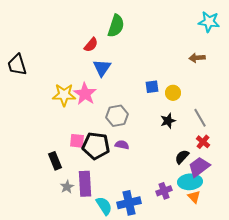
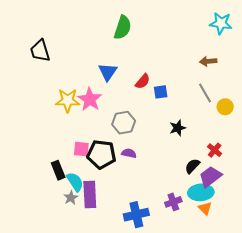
red semicircle: (91, 45) -> (143, 81), moved
black trapezoid: (17, 65) -> (40, 51), moved
yellow circle: (173, 93) -> (225, 107), moved
gray line: (200, 118) -> (205, 93), moved
cyan semicircle: (104, 206) -> (75, 182), moved

